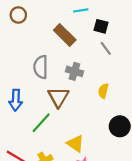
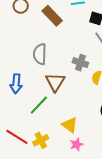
brown rectangle: (65, 35) -> (52, 16), moved
gray cross: (74, 71) -> (80, 63), moved

